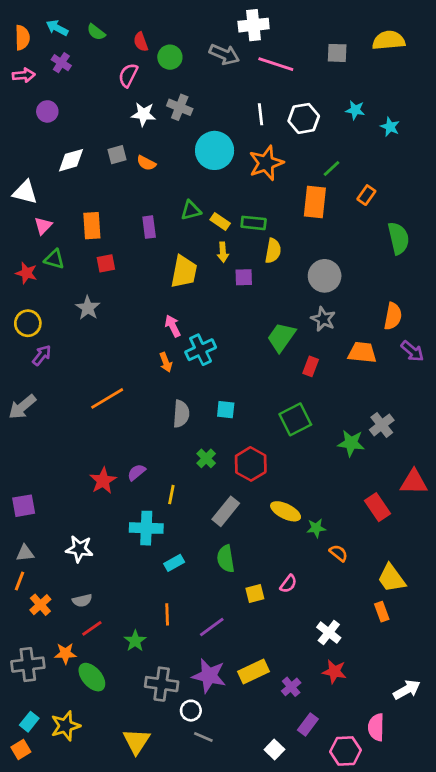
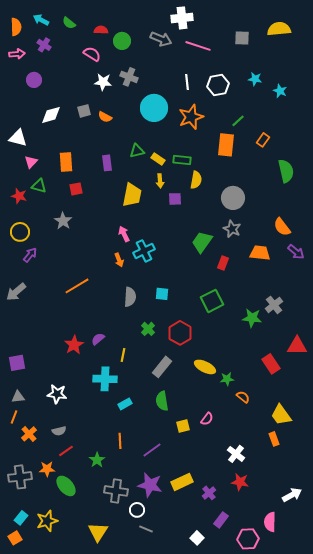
red semicircle: (141, 42) -> (101, 30), turned 112
pink semicircle: (128, 75) -> (92, 54), turned 96
orange semicircle: (393, 316) -> (282, 227), turned 132

